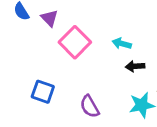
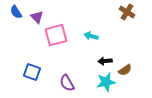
pink square: (75, 42) -> (56, 35), turned 30
black arrow: (135, 66) -> (105, 61), moved

